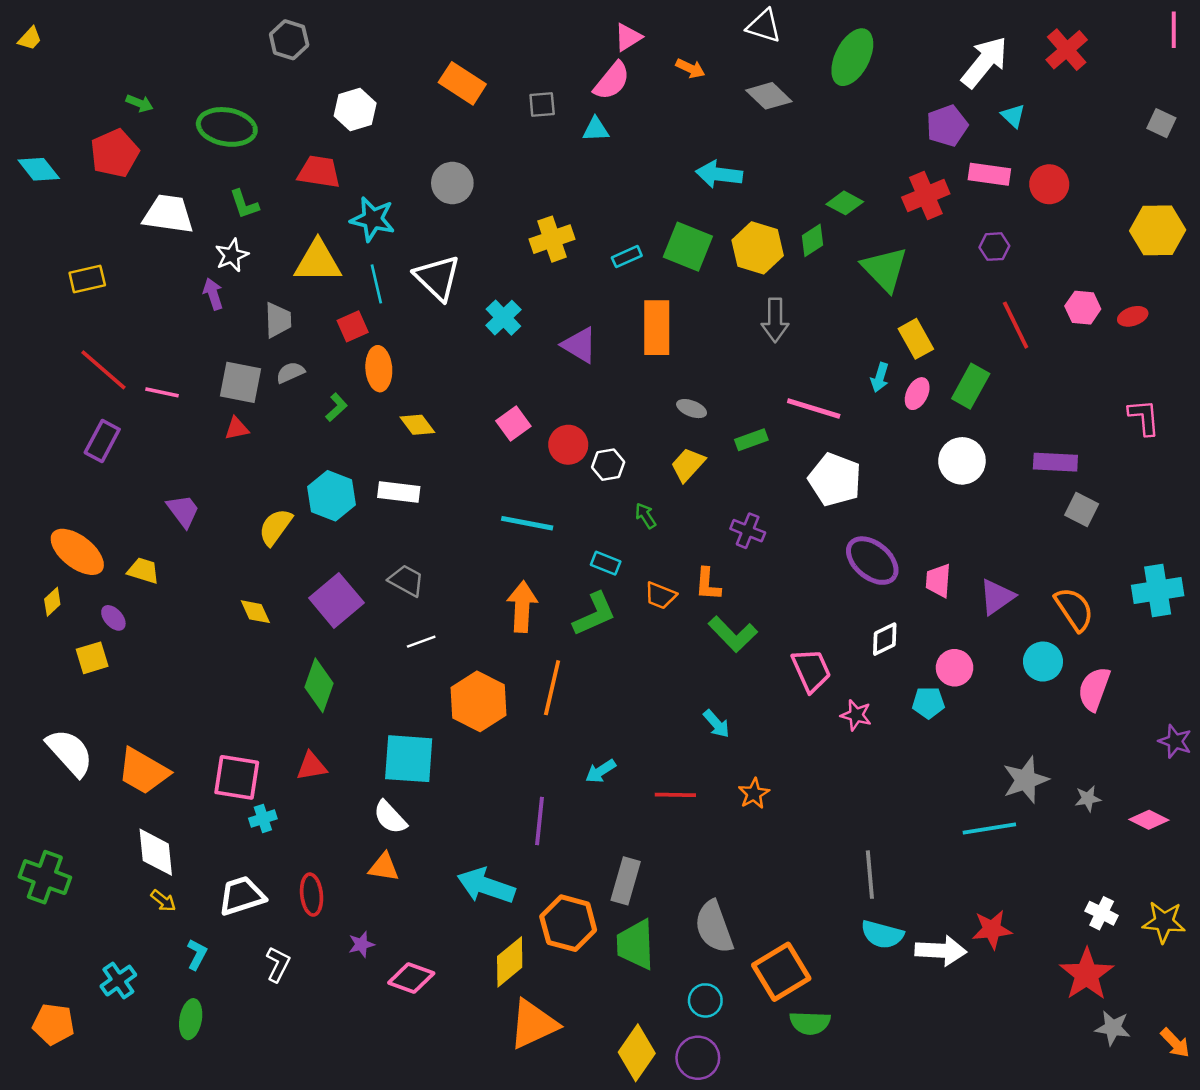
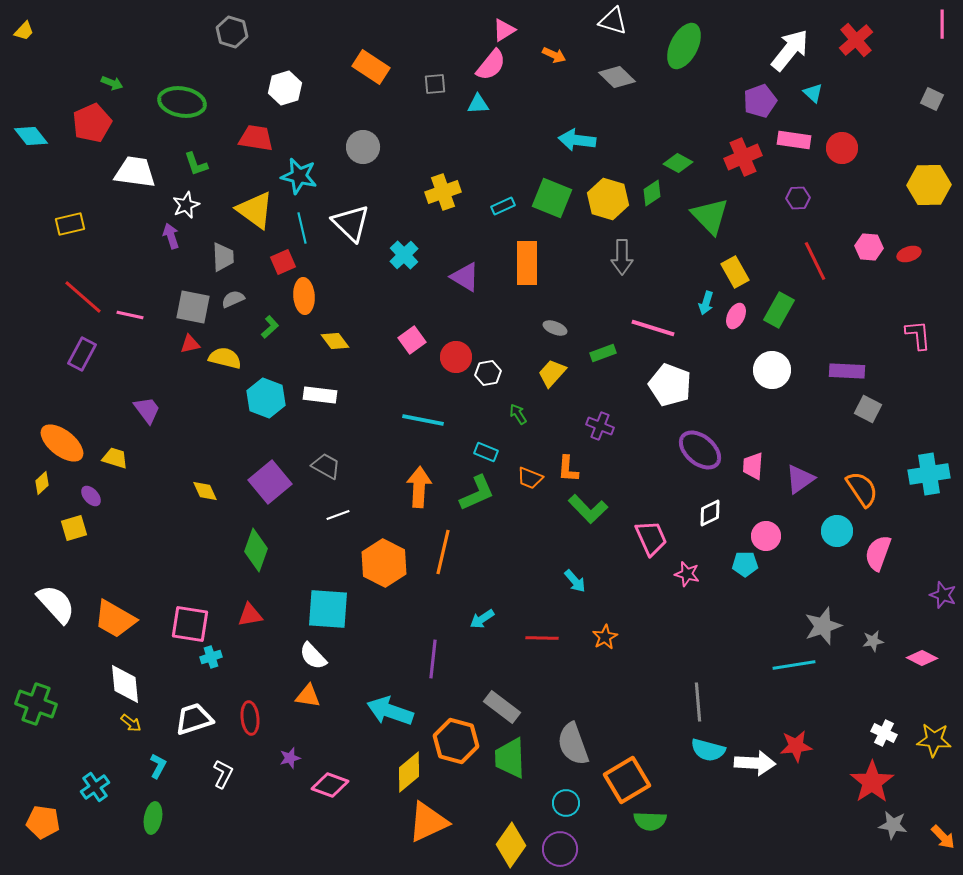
yellow triangle: (318, 262) -> (255, 210), turned 36
yellow semicircle: (275, 527) -> (225, 358), moved, turned 68
gray rectangle: (626, 881) -> (502, 707), turned -69

